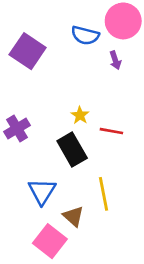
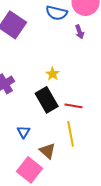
red line: (111, 131) -> (74, 106), moved
blue triangle: (42, 191) -> (24, 132), size x0.6

